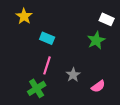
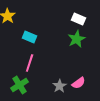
white rectangle: (107, 19) -> (79, 19), moved
gray star: (73, 75) -> (60, 86), moved

